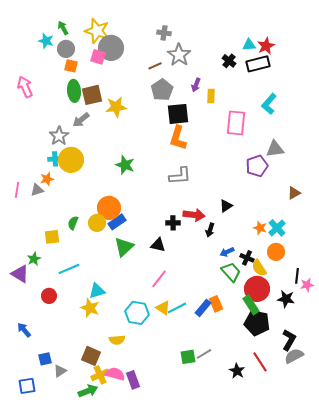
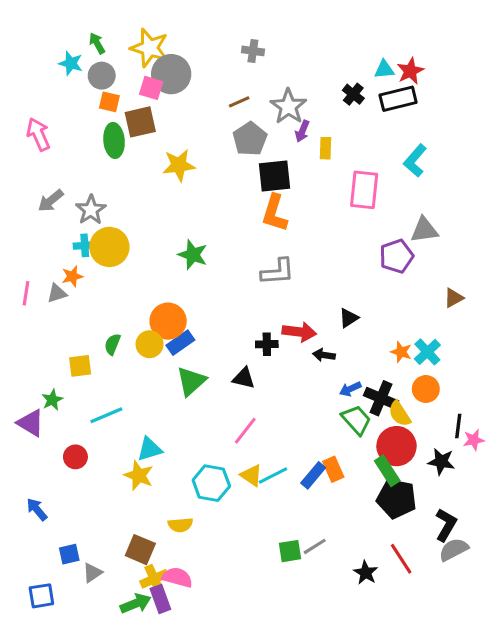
gray star: (179, 55) -> (288, 107), moved
brown square: (92, 95) -> (140, 122), moved
gray arrow: (81, 120) -> (51, 201), moved
black arrow: (210, 230) -> (324, 355), turned 80
black cross: (247, 258) -> (381, 398), size x1.5
purple rectangle: (133, 380) -> (160, 599), moved

